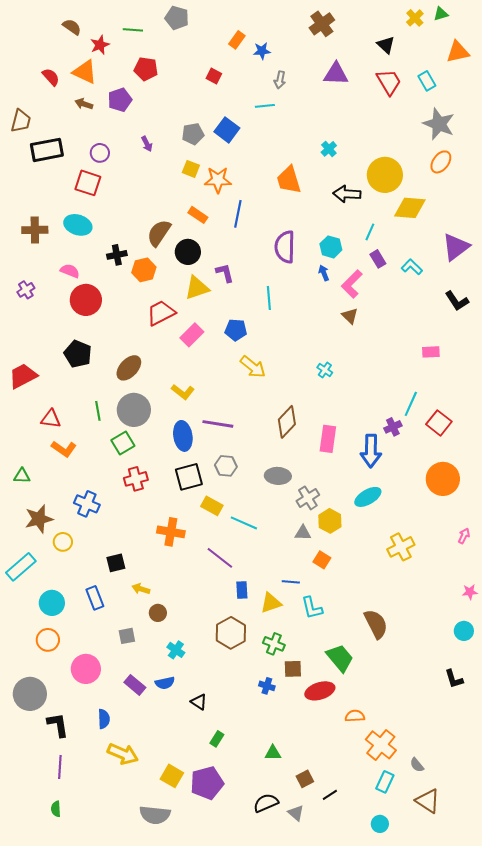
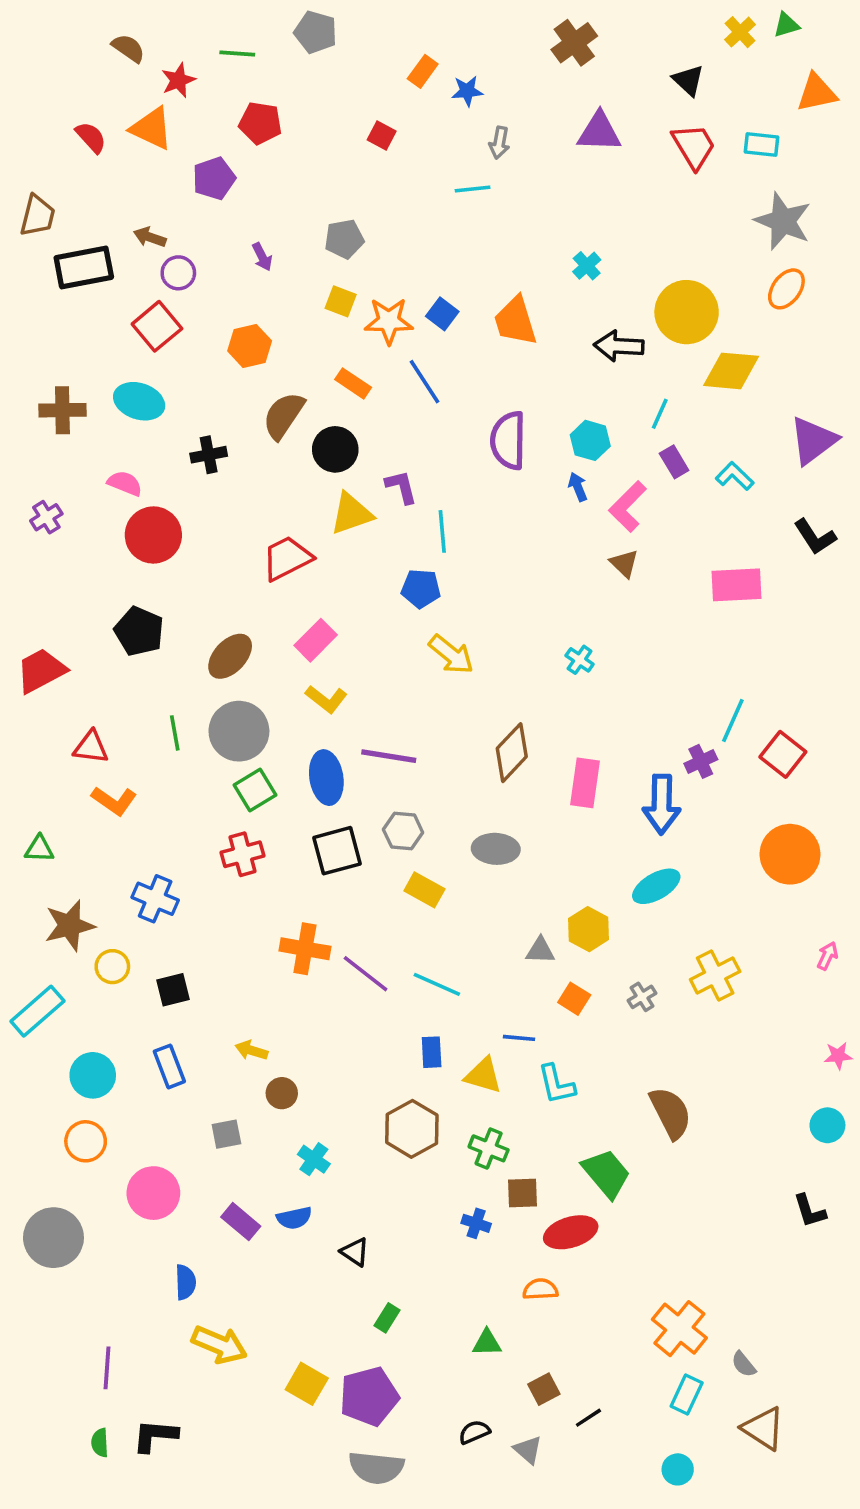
cyan rectangle: (427, 81) -> (761, 144), turned -54
brown arrow: (84, 104) -> (150, 237), moved
blue square: (227, 130) -> (442, 314), moved, size x0.7
red square: (88, 183) -> (157, 326), turned 32
blue line: (238, 214) -> (424, 382), turned -44
orange hexagon: (144, 270) -> (250, 346), moved
cyan line: (269, 298) -> (442, 531), moved
pink rectangle: (192, 335) -> (316, 640), moved
pink rectangle: (431, 352) -> (736, 585), moved, size x1.6
green square: (123, 443) -> (255, 790), moved
gray cross: (308, 498) -> (642, 997), moved, size x0.7
yellow rectangle: (212, 506) -> (424, 890), moved
cyan line: (244, 523) -> (437, 984), moved
purple line: (220, 558) -> (366, 974), moved
black square: (116, 563) -> (173, 990), moved
yellow triangle: (271, 603) -> (483, 1075), turned 35
orange semicircle: (355, 716) -> (540, 1289), moved
black L-shape: (58, 725) -> (155, 1436), moved, turned -76
black semicircle: (266, 803) -> (474, 1432), size x0.7
gray semicircle: (155, 815) -> (376, 1468), moved

